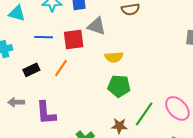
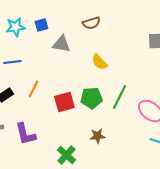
red square: (74, 40) -> (64, 102), moved
yellow semicircle: (114, 57) -> (99, 62), moved, turned 60
green line: (144, 114) -> (119, 97), moved

